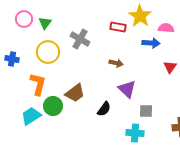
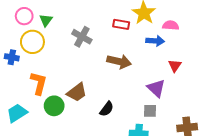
yellow circle: (48, 52) -> (32, 42), moved
brown arrow: (116, 63) -> (119, 61), size x1.6
purple triangle: (127, 89) -> (156, 88), moved
cyan trapezoid: (31, 116) -> (17, 113), moved

